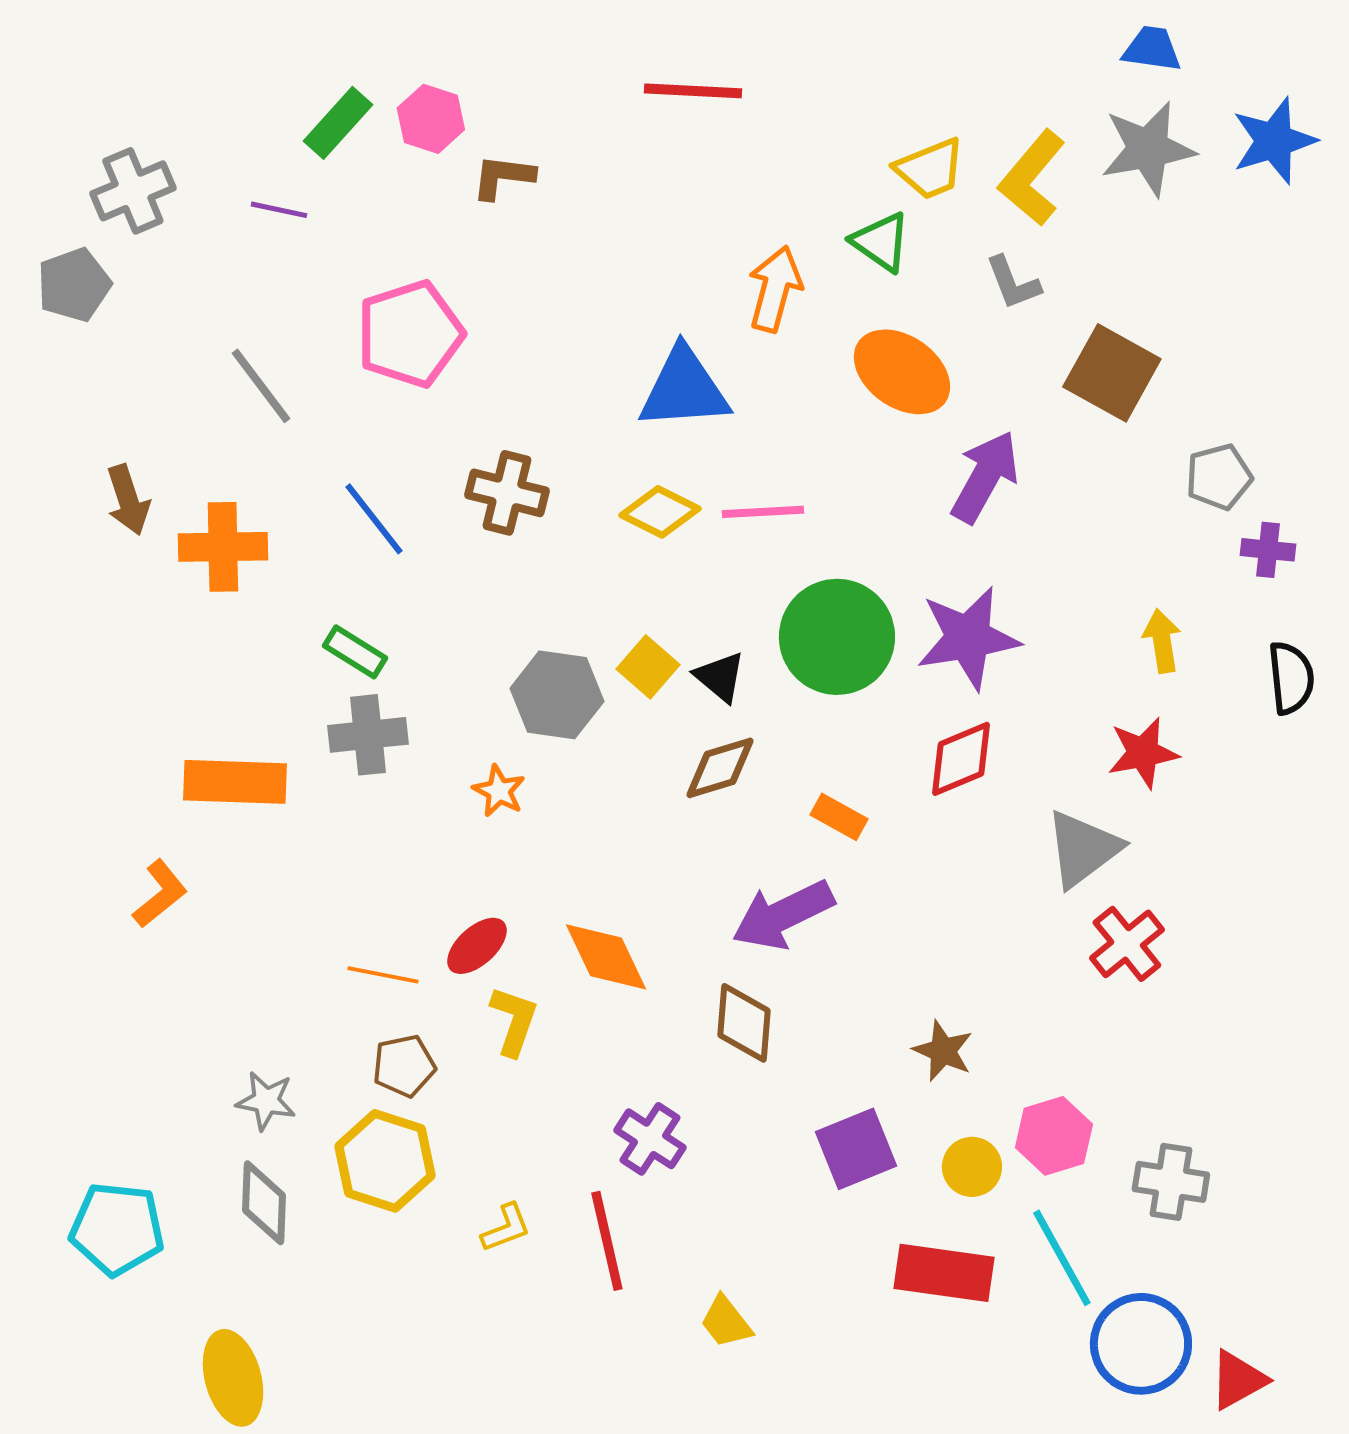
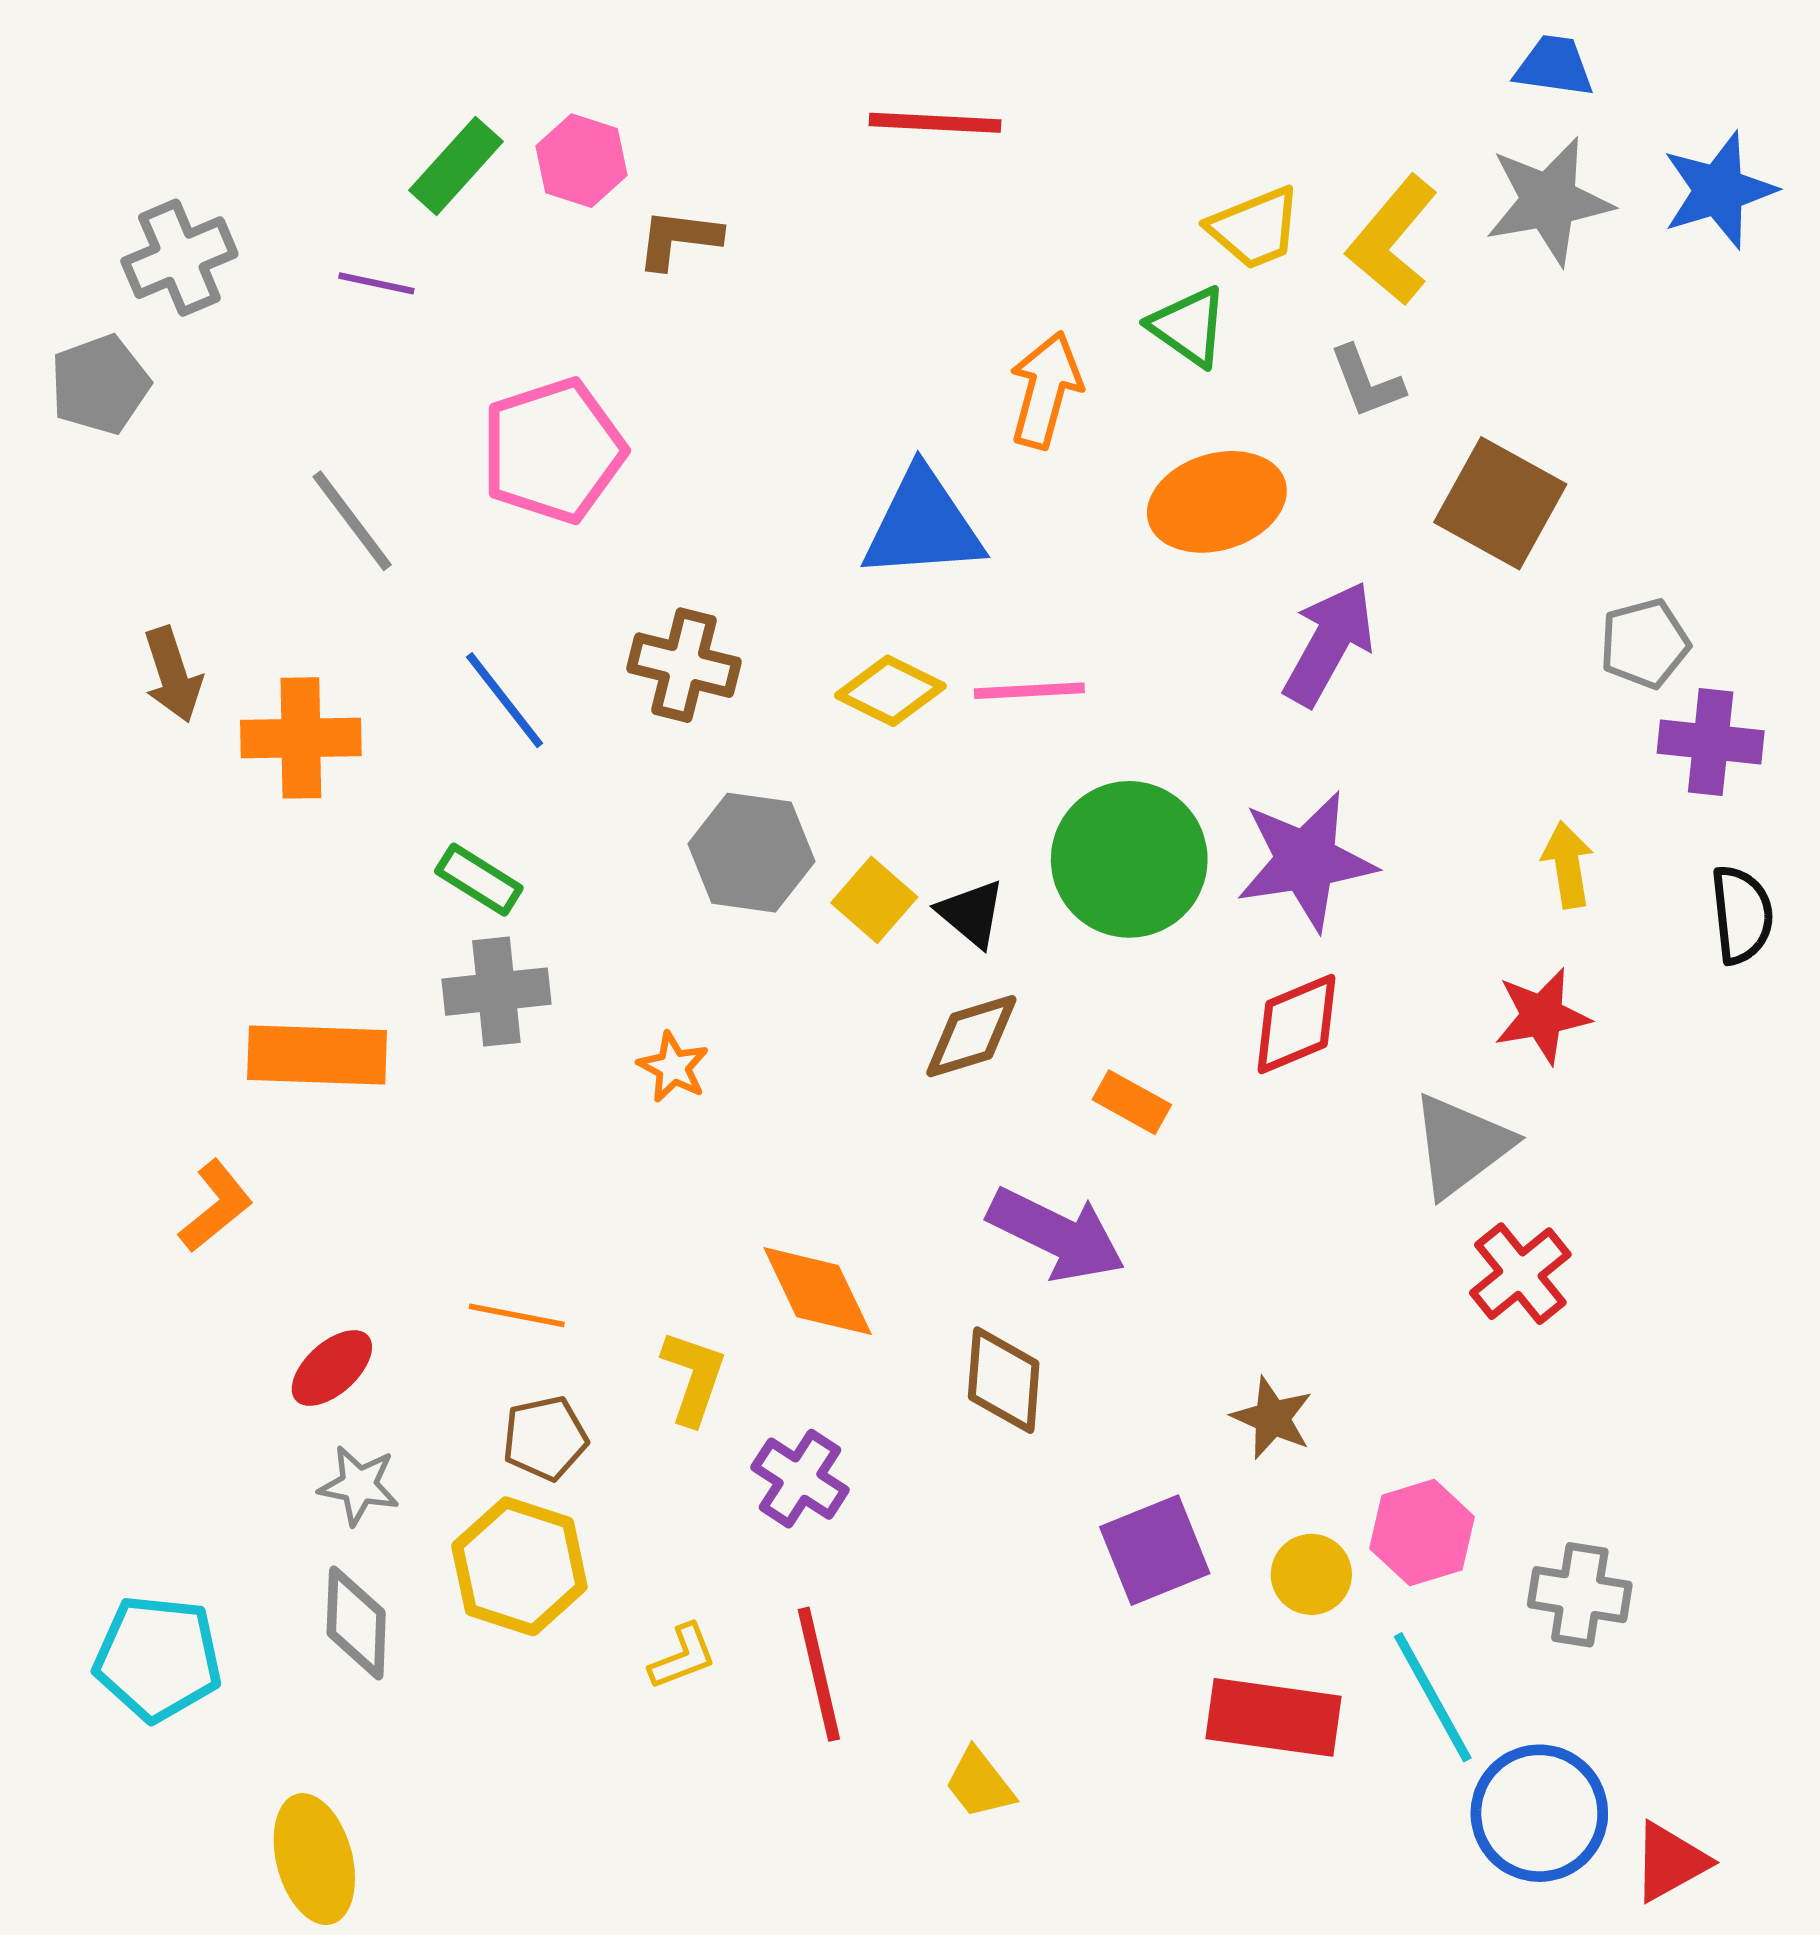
orange ellipse: (902, 372) -> (1217, 502), turned -52
purple cross: (1268, 550) -> (1711, 742), size x1.4
gray hexagon: (557, 695) -> (751, 853), moved
purple arrow: (783, 915) -> (1056, 1234), turned -128
red ellipse: (477, 946) -> (332, 1368), moved
purple cross: (650, 1139) -> (800, 1479), moved

